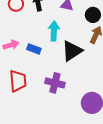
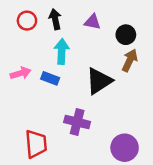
cyan arrow: (54, 31) -> (62, 51), moved
red trapezoid: (18, 81) -> (36, 144), moved

